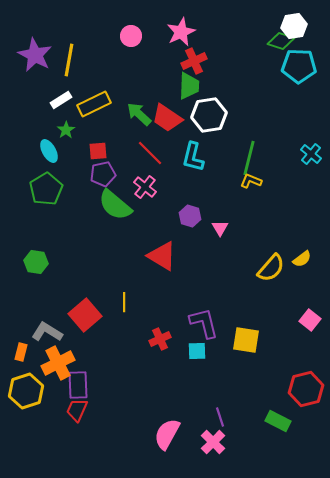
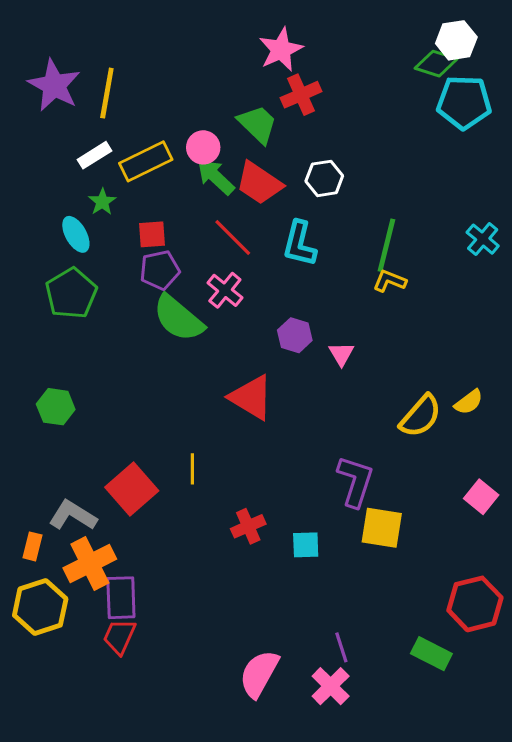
pink circle: (131, 36) -> (203, 147), moved
green trapezoid: (189, 86) -> (258, 124), moved, turned -48
white hexagon: (209, 115) -> (324, 178), size x0.7
purple L-shape: (204, 323) -> (355, 481), moved, turned 32

